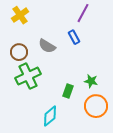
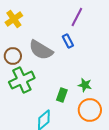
gray semicircle: (47, 46) -> (41, 50), size x1.4

